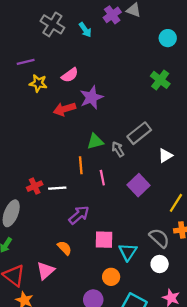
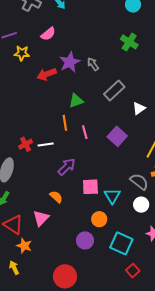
pink semicircle: (70, 75) -> (48, 34), moved
gray arrow: (118, 149) -> (93, 64), moved

